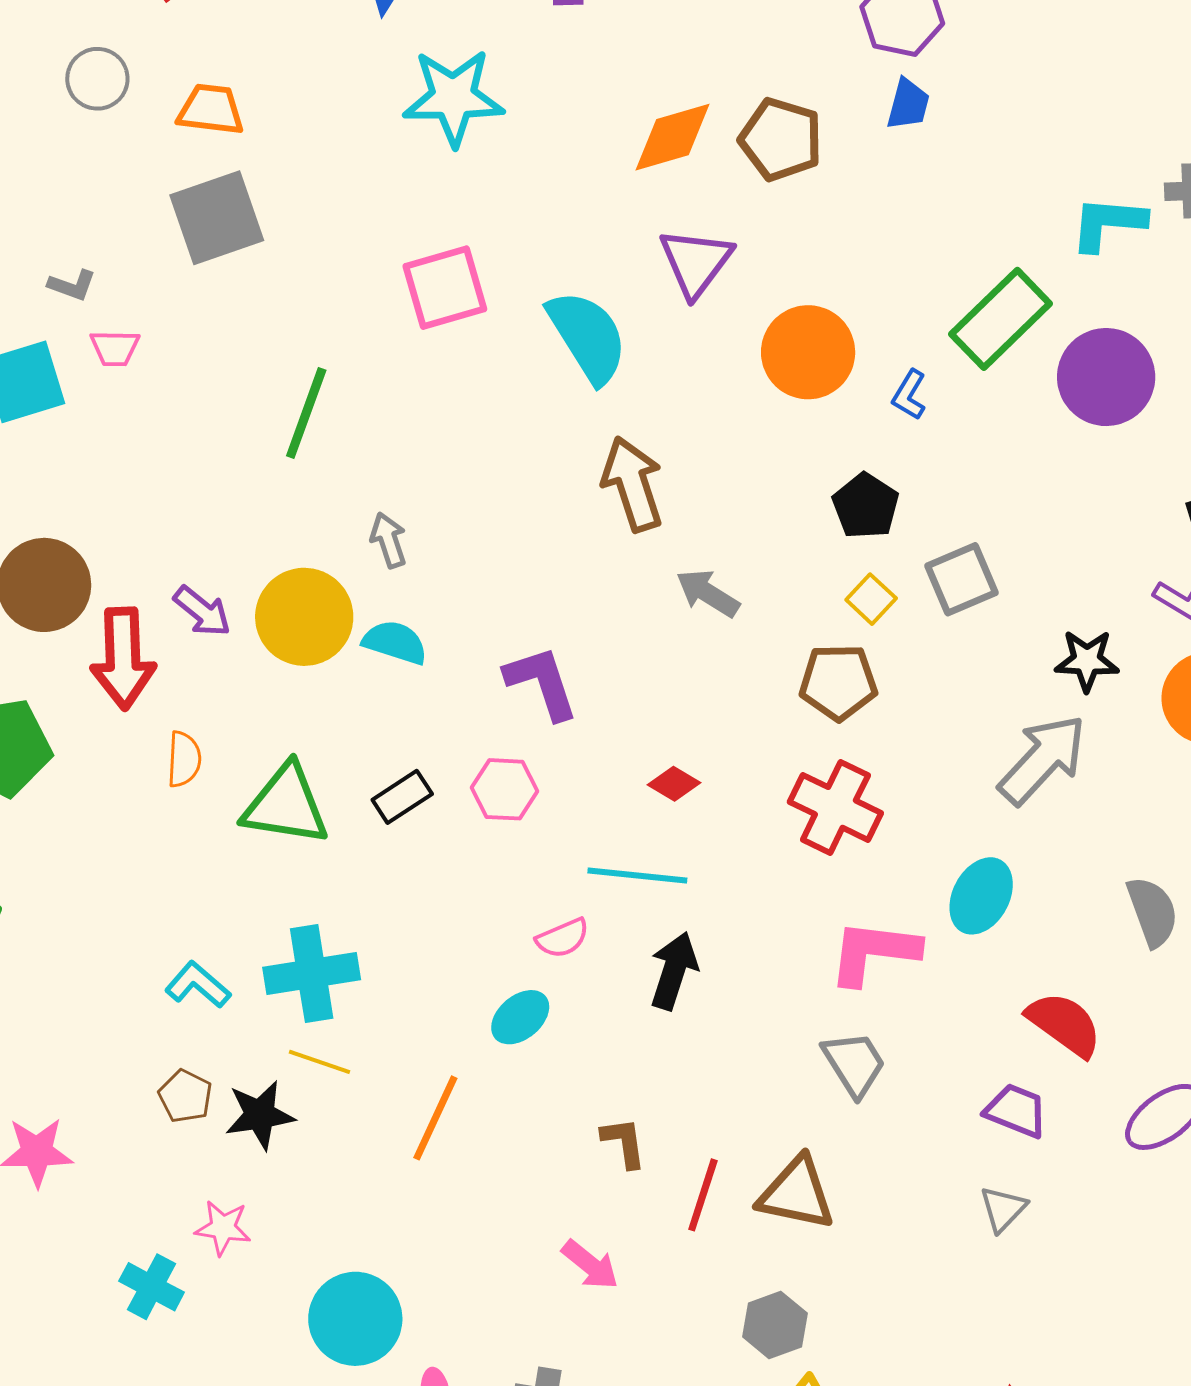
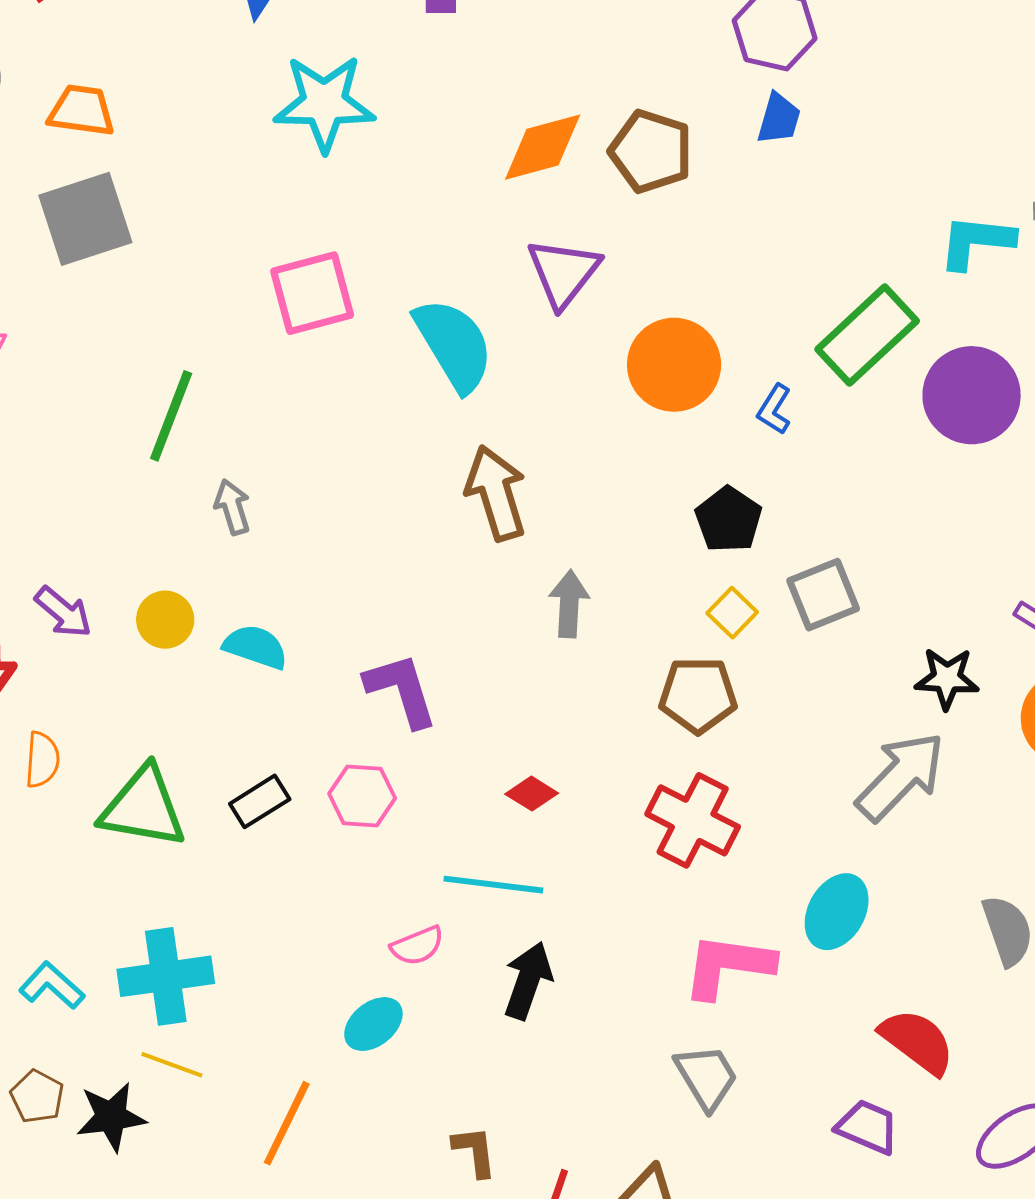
gray arrow: (389, 540) -> (232, 507), moved
gray arrow: (708, 593) -> (569, 604), turned 60
yellow circle: (304, 617) -> (165, 620), size x0.6

